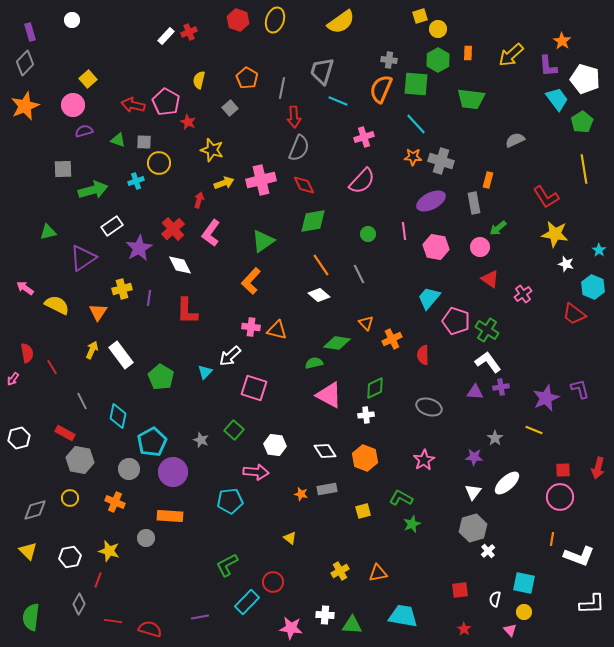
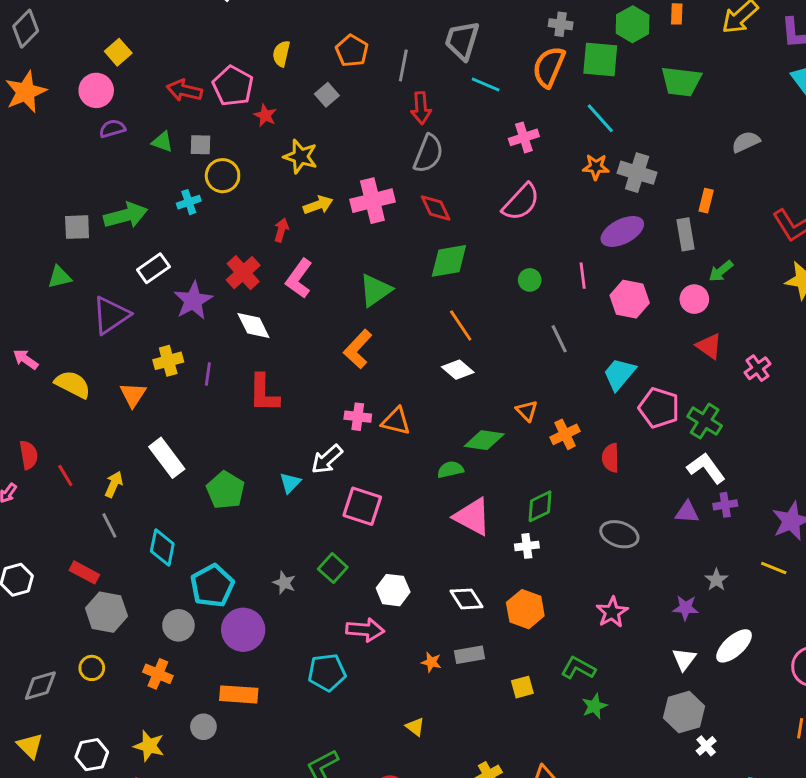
gray square: (63, 169) -> (77, 227), moved
gray line: (359, 274) -> (559, 339), moved
yellow arrow: (92, 350) -> (114, 484), moved

